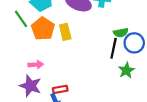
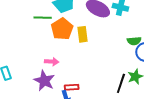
green line: (21, 19) -> (43, 18), turned -60
black line: (114, 48) -> (121, 83), moved

